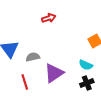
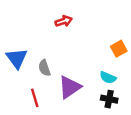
gray semicircle: (33, 57) -> (44, 68), turned -96
black cross: (87, 83) -> (109, 99), turned 32

